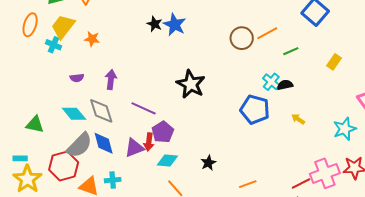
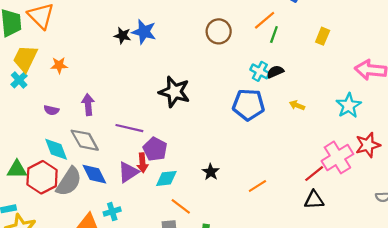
orange line: (267, 33) -> (265, 20), moved
cyan cross: (54, 45) -> (19, 80), turned 35
green line: (291, 51) -> (274, 34), turned -35
purple semicircle: (77, 78) -> (51, 110), turned 32
cyan diamond: (74, 114) -> (56, 149), turned 30
red hexagon: (64, 166) -> (42, 177), moved

